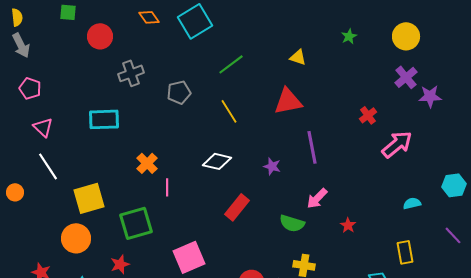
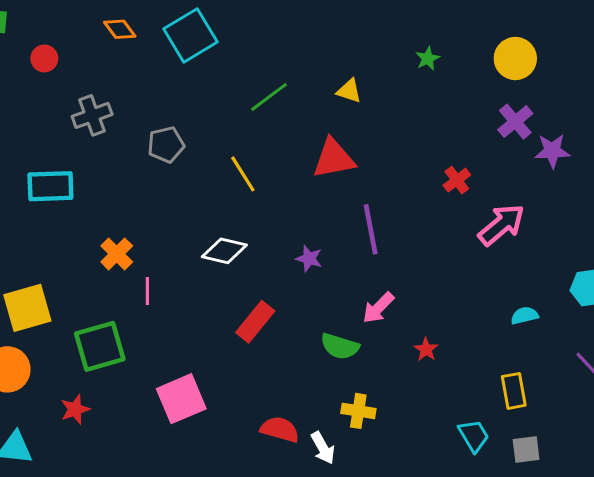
red circle: (100, 36) -> (44, 58), size x0.7
green line: (231, 64) -> (269, 97), moved

